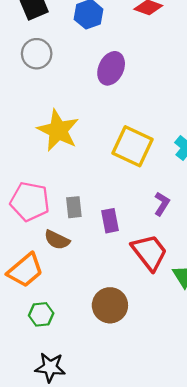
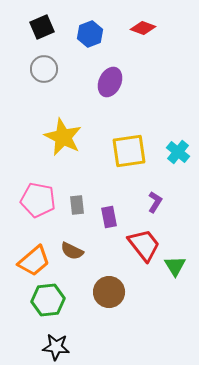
yellow square: (133, 146) -> (129, 151), turned -33
brown semicircle: (57, 240) -> (72, 251), moved
green hexagon: (41, 314) -> (48, 300), size x1.5

